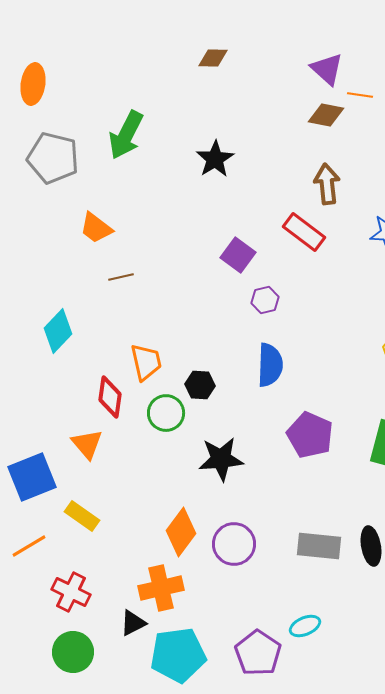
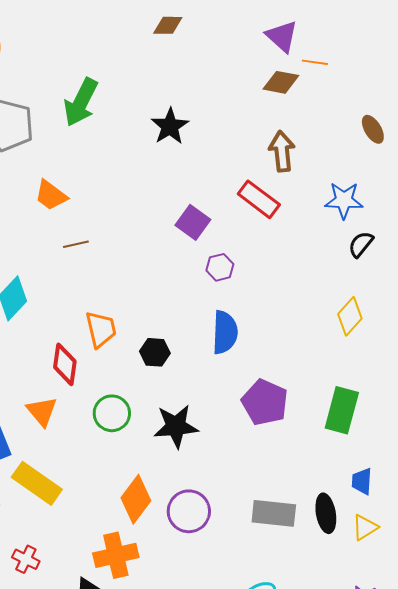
green circle: (166, 413) -> (112, 413), moved
yellow rectangle: (82, 516) -> (37, 483), size x1.4
red cross: (71, 592) -> (26, 559), size x0.7

